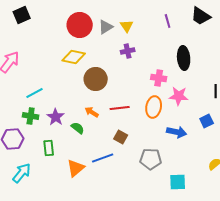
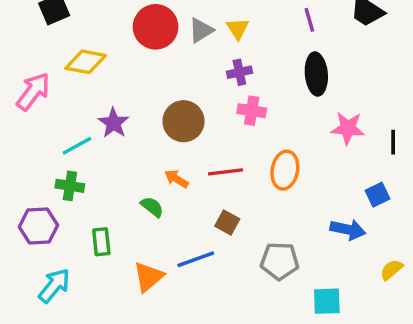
yellow diamond: (74, 57) -> (86, 62), moved
black ellipse: (184, 58) -> (316, 74), moved
pink cross: (159, 78) -> (252, 111), moved
pink star: (179, 96) -> (348, 128), moved
purple star: (56, 117) -> (114, 123), moved
blue arrow: (177, 132) -> (348, 230), moved

